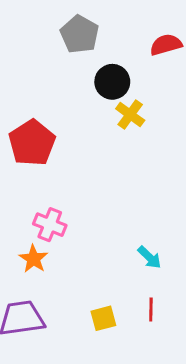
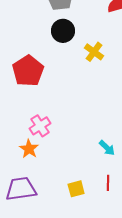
black circle: (112, 82) -> (63, 31), moved
pink cross: (50, 225) -> (40, 126), turned 35

